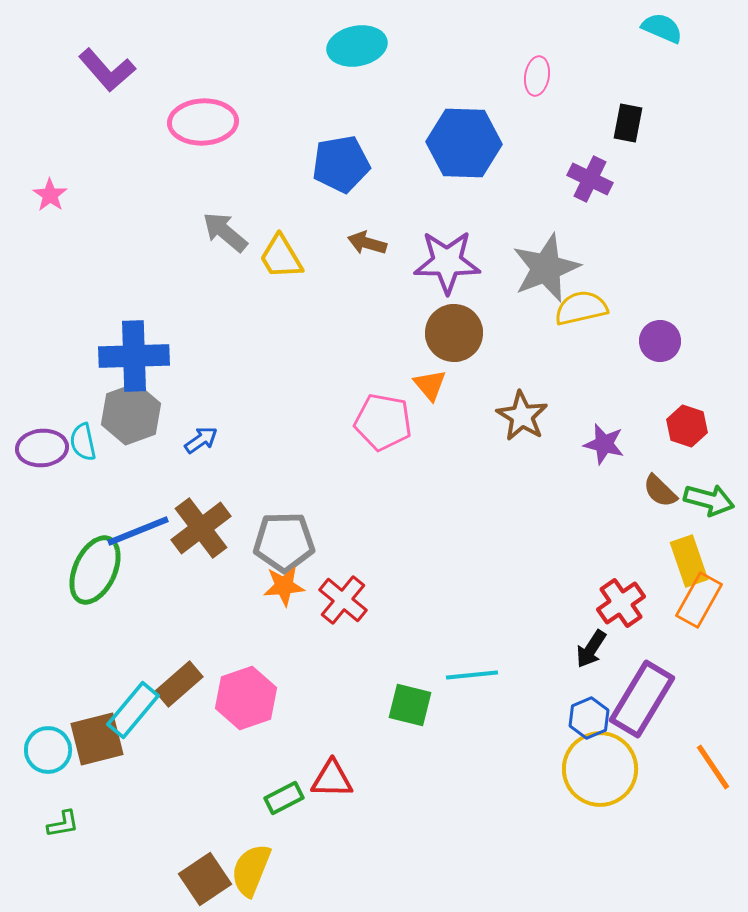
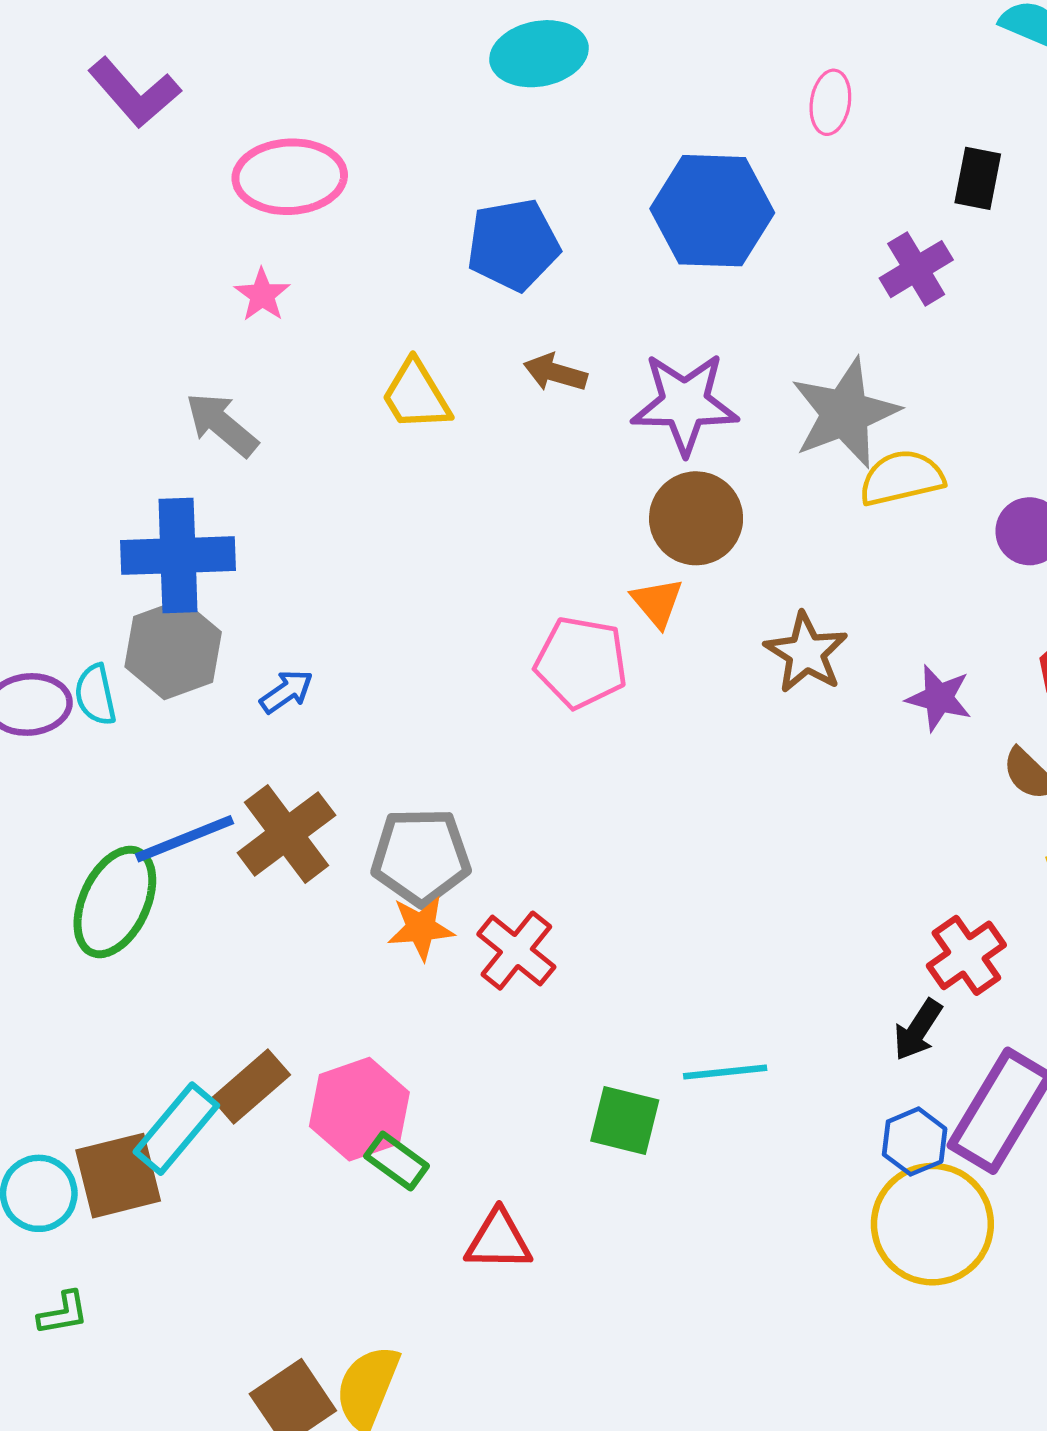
purple cross: (590, 179) -> (916, 269), turned 33
pink star: (50, 195) -> (262, 295), moved
gray arrow: (225, 232) -> (222, 424), moved
green rectangle: (284, 798) -> (397, 1161), moved, turned 63

